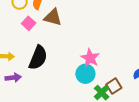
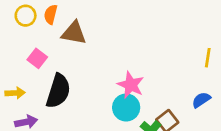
pink square: (29, 23) -> (37, 58), moved

